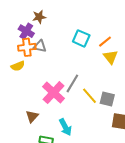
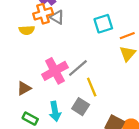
cyan square: (81, 38) -> (103, 24), turned 30
orange cross: (27, 47) -> (43, 14), turned -30
gray square: (107, 99) -> (81, 107), moved

